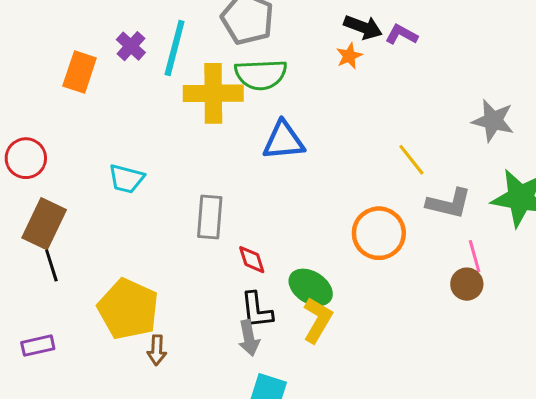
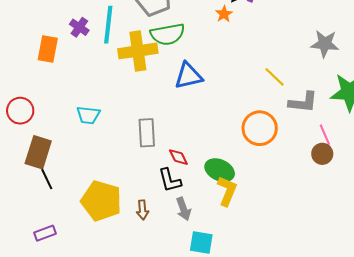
black L-shape: (257, 310) -> (170, 180), moved
brown arrow: (157, 350) -> (142, 210), moved

